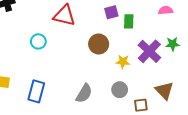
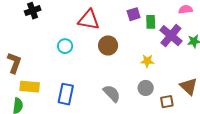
brown circle: (99, 44) -> (108, 45), moved
purple cross: (149, 51) -> (171, 36), moved
gray semicircle: (84, 93) -> (112, 93), turned -72

